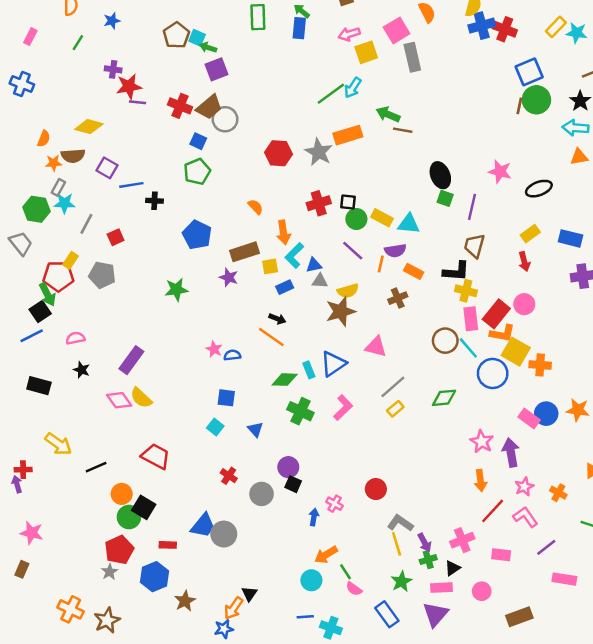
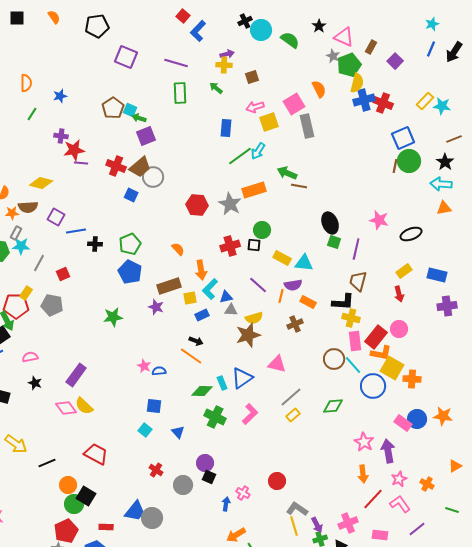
blue rectangle: (299, 28) -> (226, 128), moved
green pentagon: (197, 172) -> (130, 244), moved
green circle: (356, 219) -> (262, 230), moved

